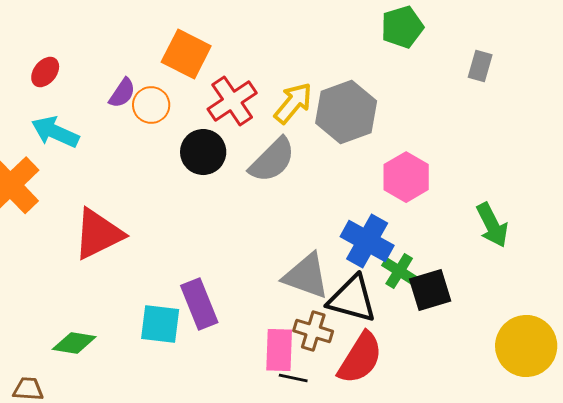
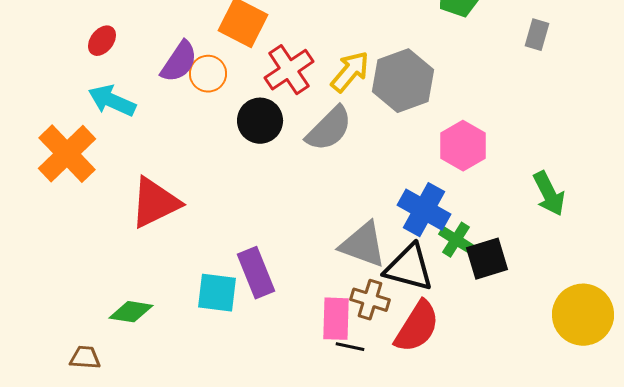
purple semicircle: (122, 93) -> (179, 62), size x1.4

